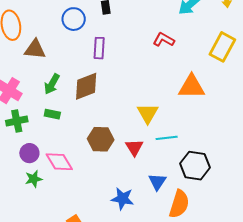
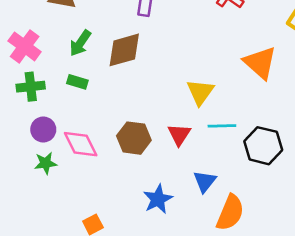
orange triangle: (192, 87) -> (260, 63), turned 36
brown hexagon: (101, 139) -> (134, 138), moved
black hexagon: (195, 166) -> (263, 146), moved
blue star: (122, 199) -> (158, 199), turned 30

